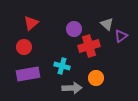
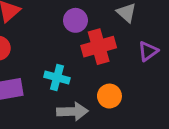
purple triangle: (121, 36) -> (148, 51), moved

